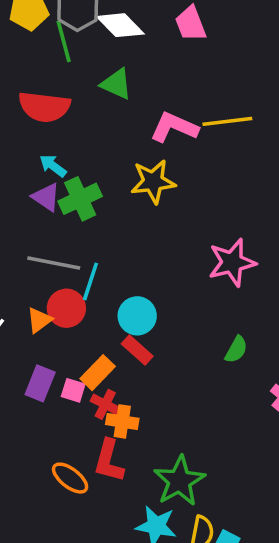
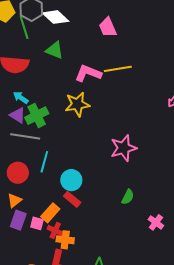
pink trapezoid: (191, 24) -> (108, 27), moved
gray line: (54, 263) -> (25, 136), moved
red circle: (66, 308) -> (18, 173), moved
orange triangle: (39, 320) -> (14, 201), moved

